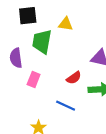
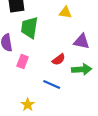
yellow triangle: (66, 24) -> (65, 12), moved

